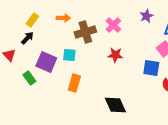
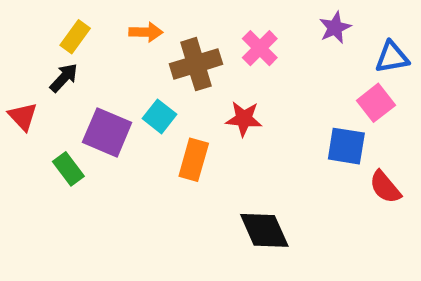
cyan square: (69, 55) -> (160, 116), turned 32
red star: (115, 55) -> (244, 119), moved
orange rectangle: (74, 83) -> (194, 160), moved

